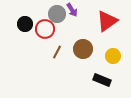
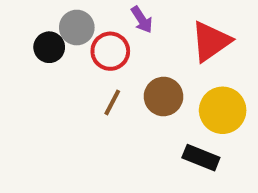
gray circle: (57, 14) -> (77, 28), moved
red circle: (45, 29) -> (110, 51), moved
yellow circle: (113, 56) -> (223, 110), size x1.5

